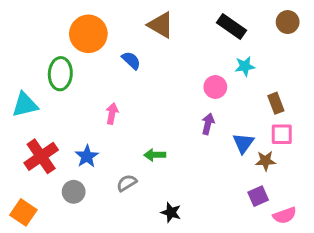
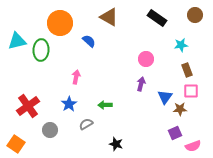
cyan star: (245, 66) -> (181, 45), moved
cyan triangle: (25, 105) -> (17, 41), moved
blue star: (87, 156) -> (69, 104), moved

